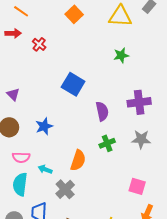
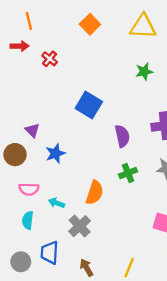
orange line: (21, 11) -> (29, 21), turned 42
purple triangle: (13, 94) -> (32, 130), moved
cyan semicircle: (20, 184) -> (28, 220), size x0.7

